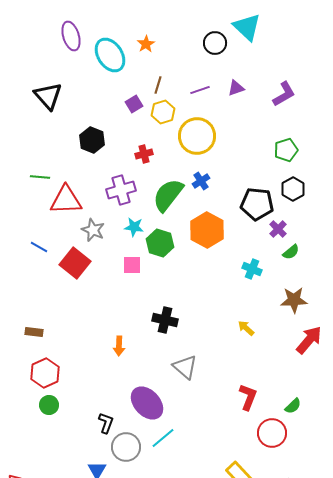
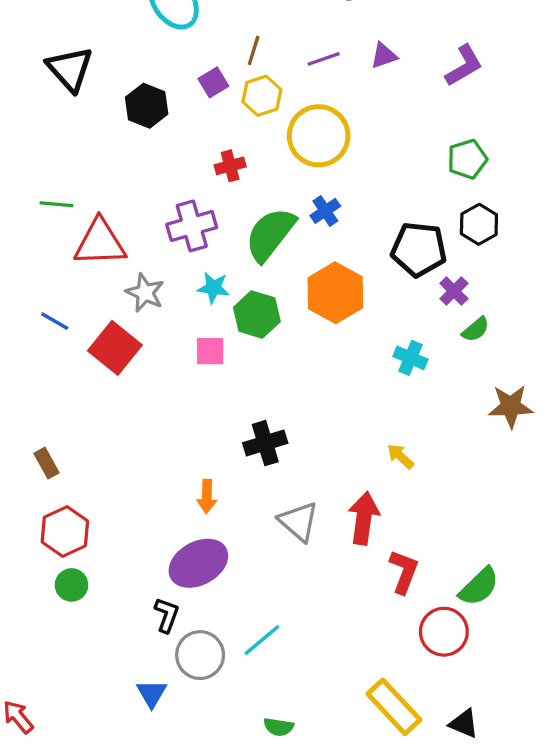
black hexagon: (92, 140) -> (147, 106), moved
brown star: (294, 300) -> (511, 406), moved
black cross: (165, 320) -> (265, 443), turned -30
brown rectangle: (34, 332) -> (46, 463), turned 54
red arrow: (309, 340) -> (364, 518), moved, turned -32
orange arrow: (119, 346) -> (207, 496), moved
purple ellipse: (147, 403) -> (198, 563), moved, turned -76
green semicircle: (293, 406) -> (479, 587), size x1.5

